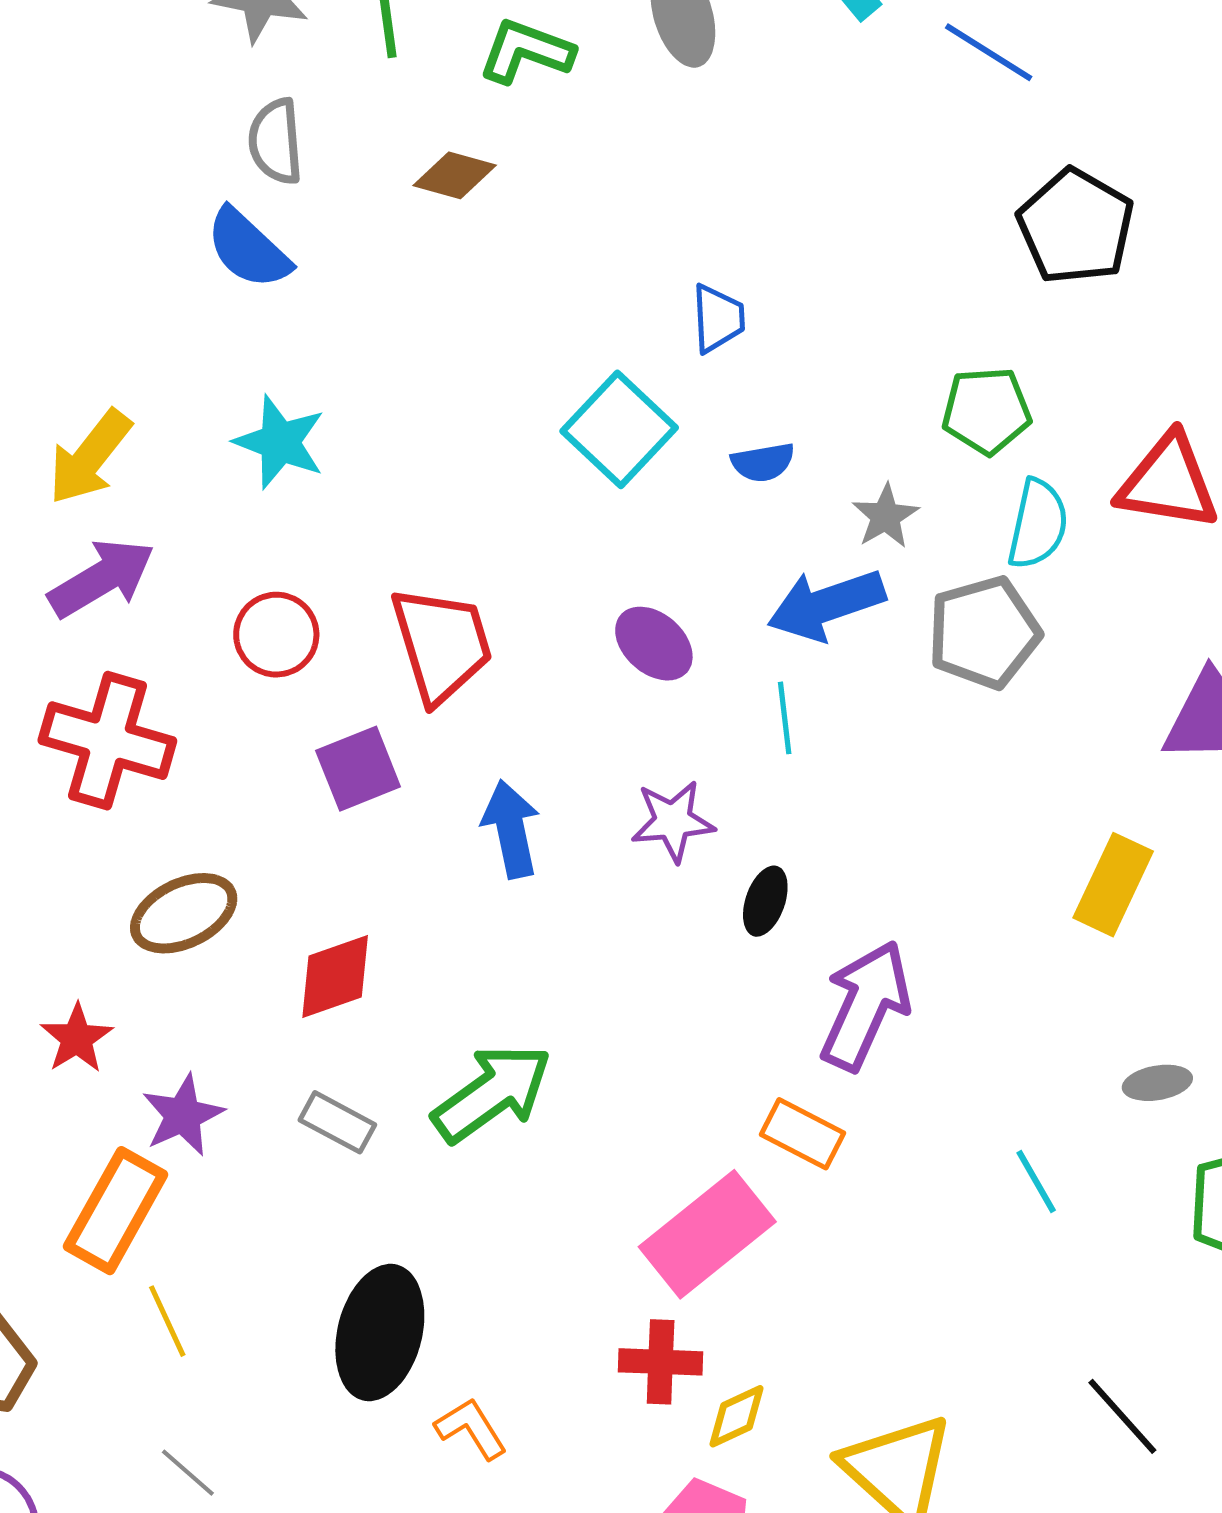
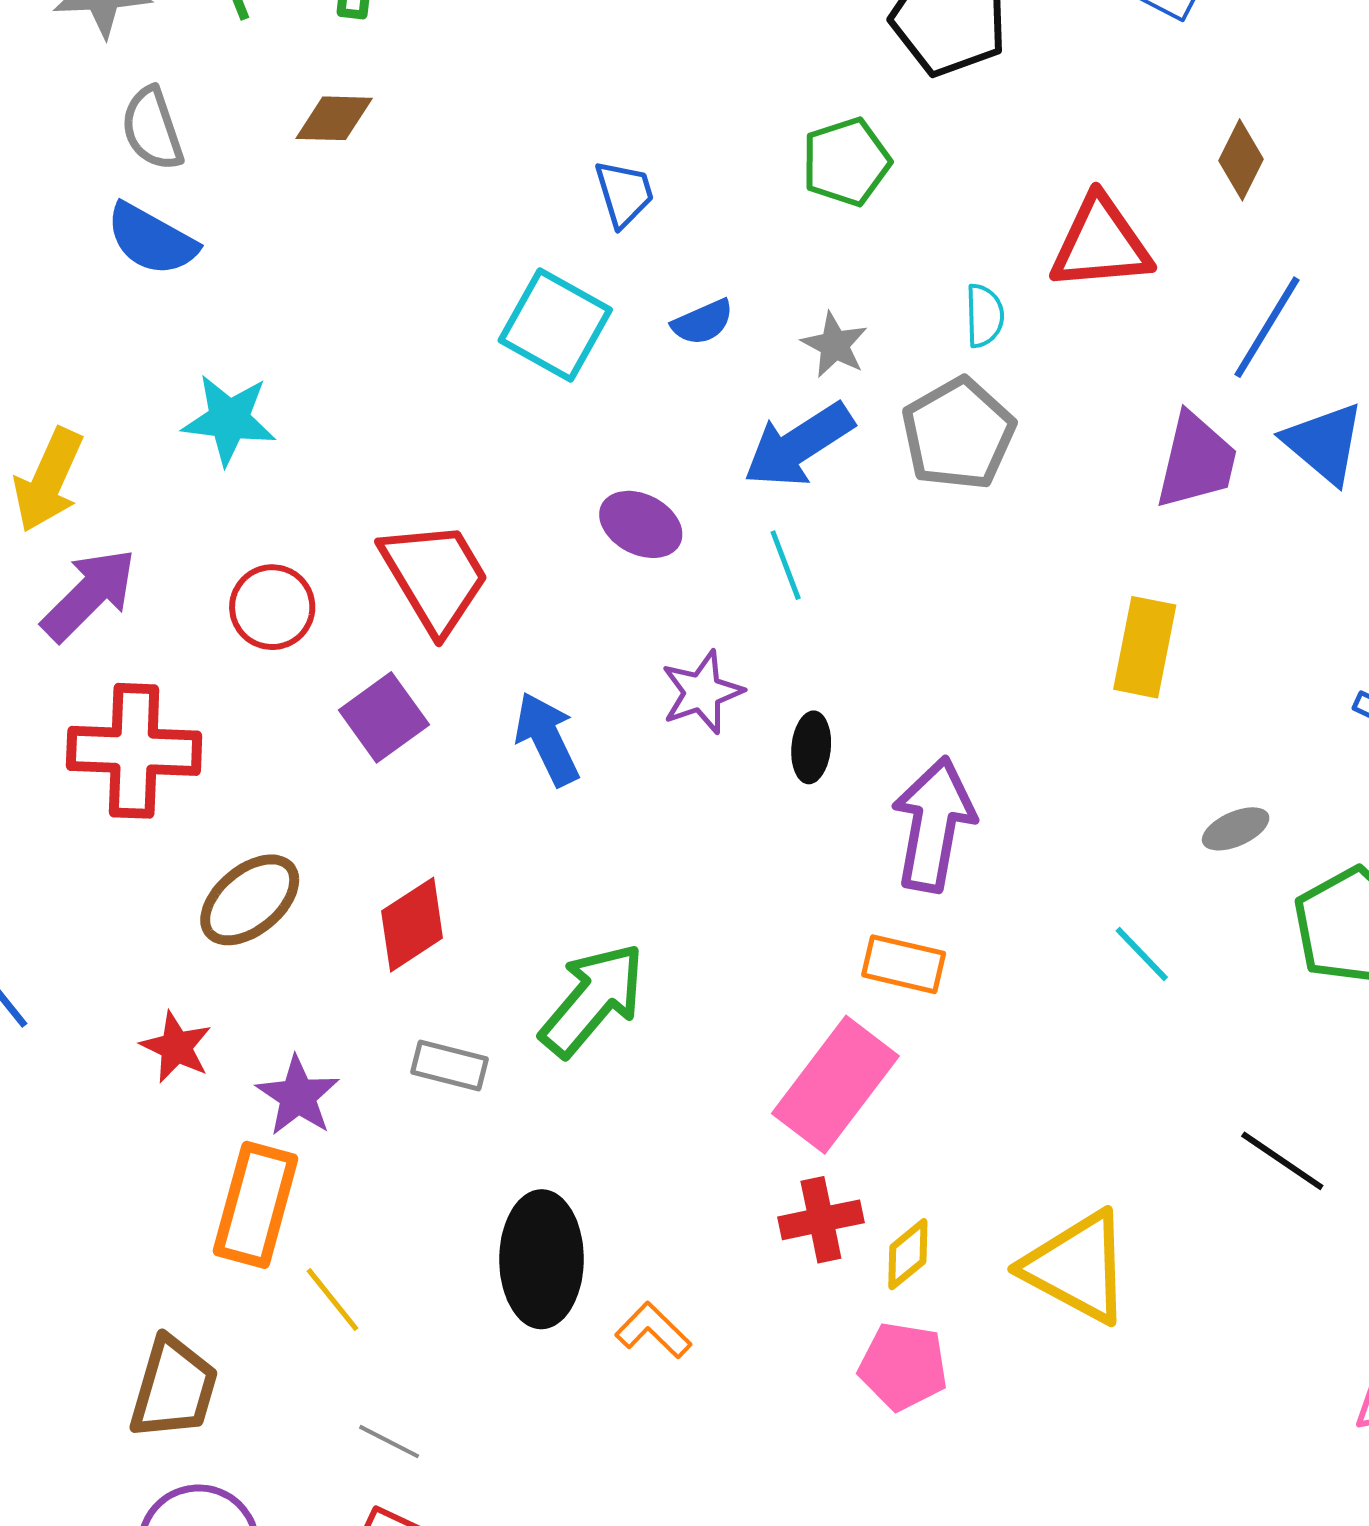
green pentagon: (987, 411) -> (846, 162), moved
cyan semicircle: (1038, 524) -> (984, 316), size x0.7

